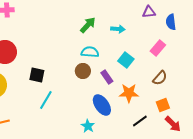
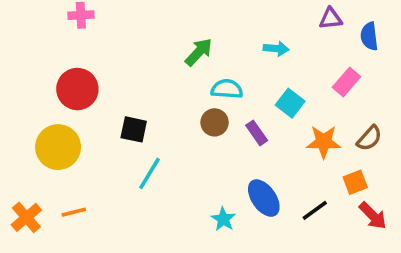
green arrow: (88, 25) -> (199, 52), moved
brown semicircle: (160, 78) -> (369, 138), moved
orange star: (129, 93) -> (324, 142), moved
blue ellipse: (102, 105) -> (264, 198), moved

